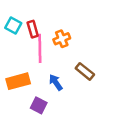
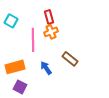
red rectangle: (33, 29) -> (49, 17), moved
purple square: (39, 105) -> (20, 87), moved

